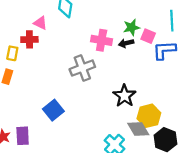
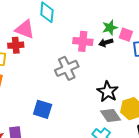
pink triangle: (40, 23) -> (25, 29), size x1.5
blue square: (53, 110) -> (43, 109), turned -30
gray diamond: (138, 129) -> (111, 116), moved

